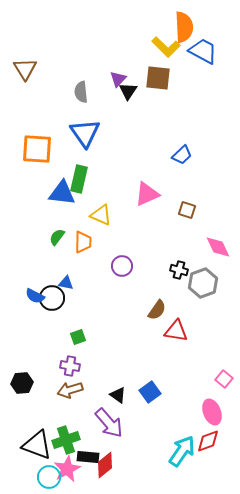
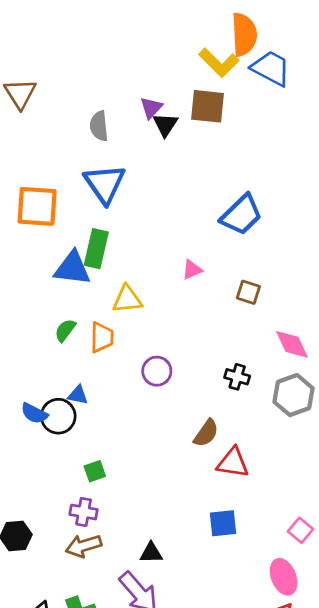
blue trapezoid: (182, 155) -> (241, 215), size x1.5
pink triangle: (147, 194) -> (192, 270), size x0.6
yellow triangle: (101, 215) -> (127, 299), turned -30
gray hexagon: (203, 283) -> (293, 395), moved
blue square: (150, 392) -> (223, 523), moved, turned 30
black triangle: (118, 395) -> (151, 553), turned -36

